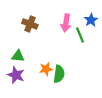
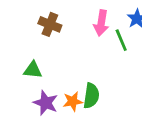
orange star: (46, 69) -> (73, 101), moved
purple star: (16, 75) -> (46, 103), moved

